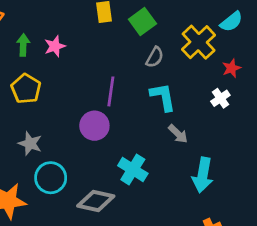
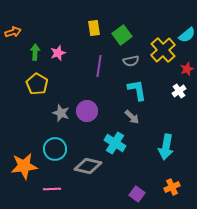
gray semicircle: (155, 57) -> (131, 61), turned 49
purple line: (111, 91) -> (99, 66), moved
gray arrow: (178, 134) -> (132, 117), moved
gray star: (30, 143) -> (61, 113), moved

